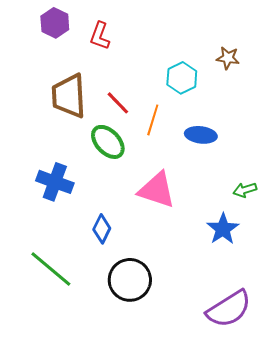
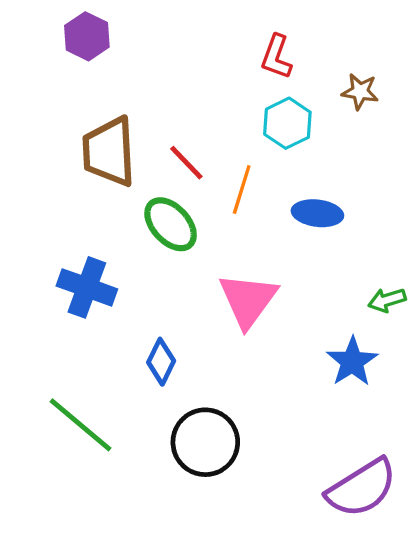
red L-shape: (100, 36) -> (276, 57), moved
pink triangle: (157, 190) -> (248, 300), turned 48

